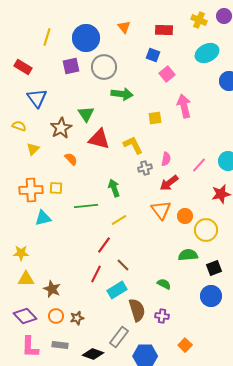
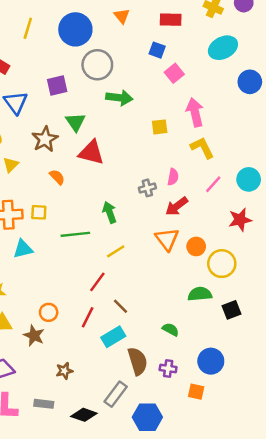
purple square: (71, 66) -> (57, 85), moved
yellow L-shape: (133, 145) -> (202, 148), moved
blue circle: (211, 296) -> (211, 361), moved
orange circle: (56, 316) -> (49, 312), moved
orange square: (185, 345) -> (196, 392), moved, turned -32

